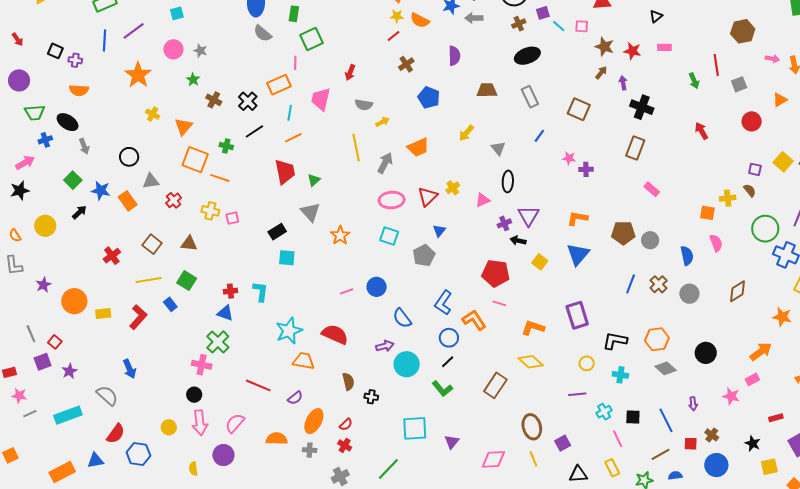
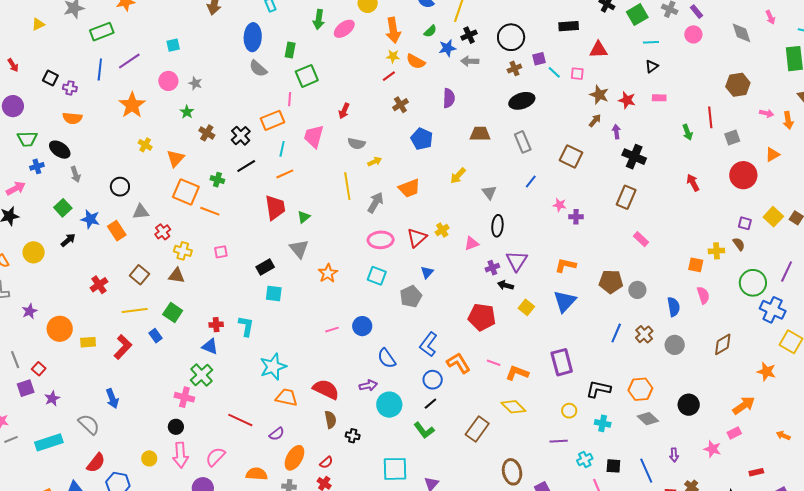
red circle: (752, 121) -> (743, 175), size x1.4
yellow cross: (210, 211) -> (183, 251), moved
pink line: (499, 303) -> (494, 363), moved
red semicircle: (335, 334) -> (326, 389), moved

